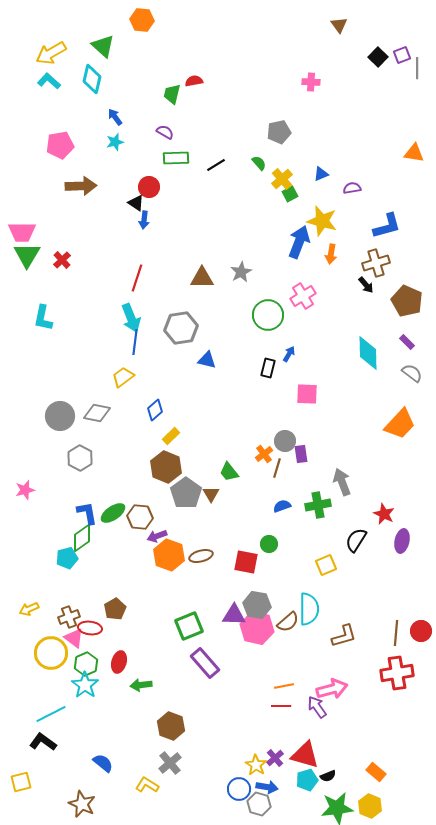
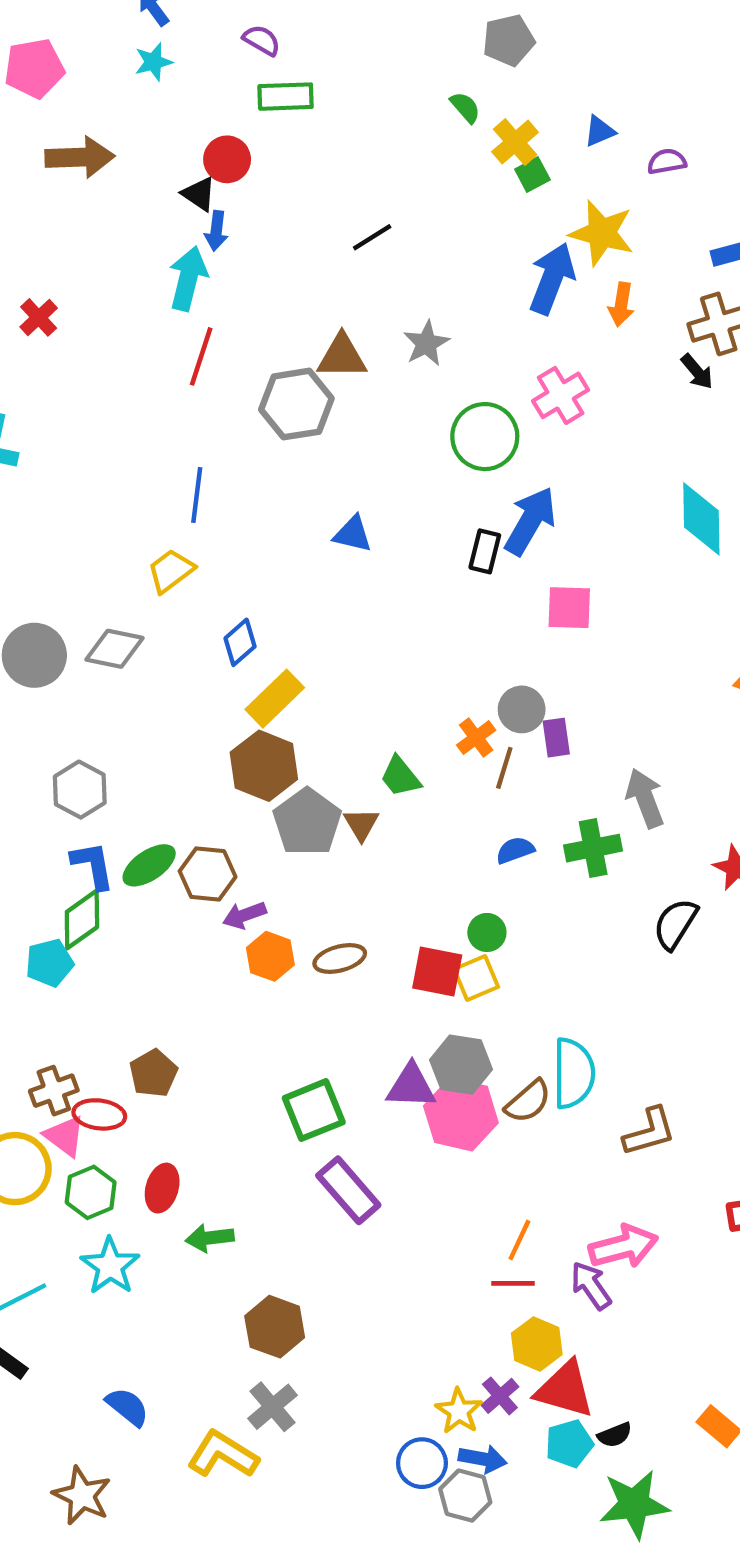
black line: (216, 165) -> (372, 237), moved
cyan arrow: (131, 318) -> (188, 278), moved, turned -144
gray hexagon: (181, 328) -> (296, 404), moved
blue arrow: (289, 354) -> (530, 521), size x2.0
yellow rectangle: (171, 436) -> (275, 699), size x1.5
gray hexagon: (80, 458) -> (80, 790), moved
orange hexagon: (169, 555) -> (270, 956), size x0.7
yellow square: (326, 565) -> (476, 978), moved
cyan star: (85, 685) -> (110, 1266), moved
orange line: (284, 686) -> (519, 1240), turned -54
yellow L-shape: (147, 785) -> (223, 1454), size x1.4
yellow hexagon: (370, 806) -> (537, 1344), moved

